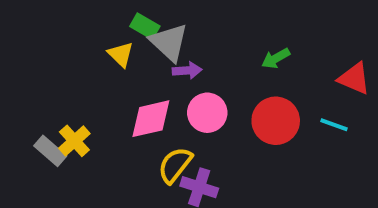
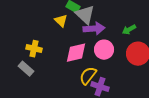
green arrow: (276, 58) -> (129, 30), moved
purple arrow: (187, 70) -> (94, 29), size x1.5
yellow cross: (74, 141) -> (34, 49), moved, turned -35

